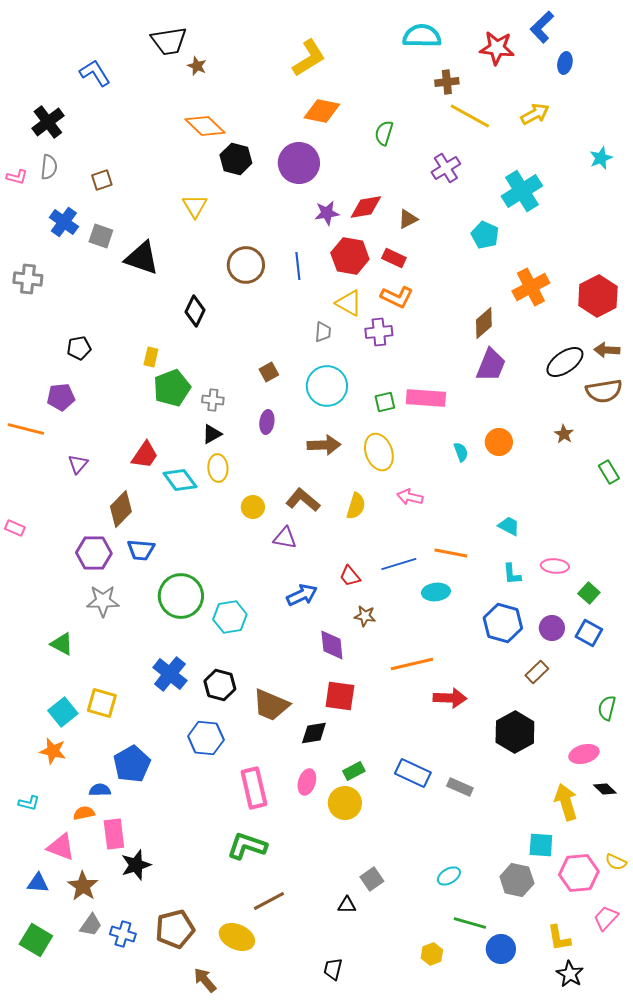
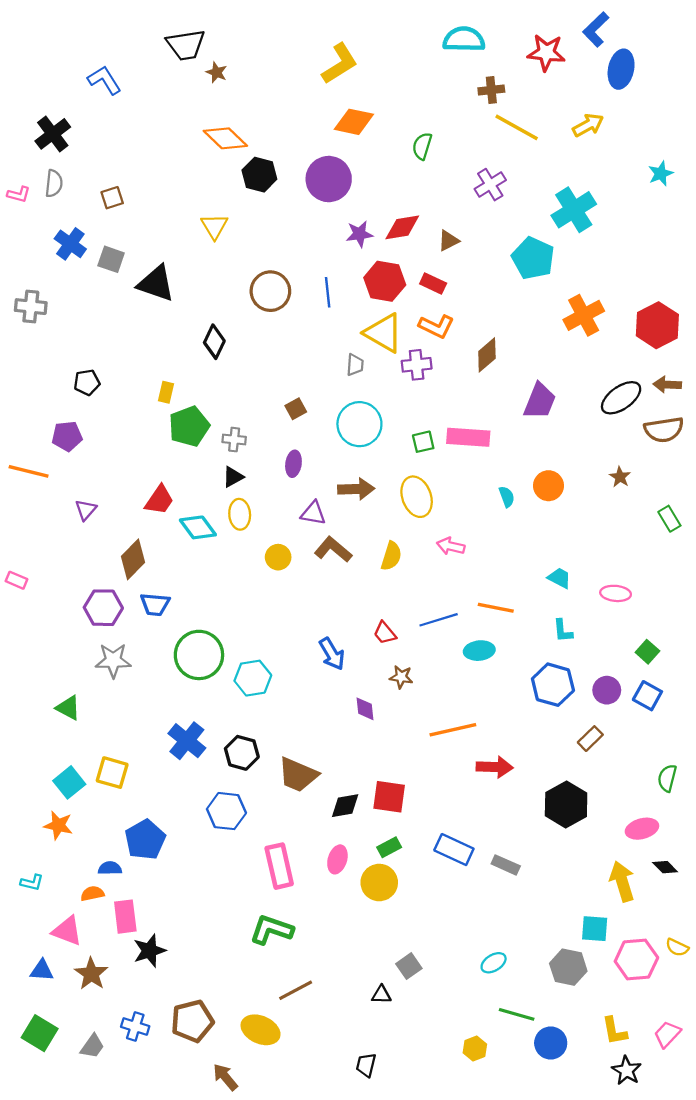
blue ellipse: (565, 63) -> (621, 69), size x1.6
cyan pentagon: (485, 235) -> (533, 258), size x1.4
yellow triangle: (349, 303) -> (384, 333), size x1.4
brown diamond: (484, 323) -> (487, 355), moved
purple triangle: (285, 538) -> (313, 513), moved
pink ellipse: (555, 566) -> (616, 593), moved
blue arrow: (302, 595) -> (332, 654), turned 84
purple diamond: (332, 645) -> (365, 709), size x0.7
red square: (340, 696) -> (389, 797), moved
pink trapezoid: (606, 918) -> (667, 1034), moved
gray trapezoid: (91, 925) -> (92, 1046), moved

